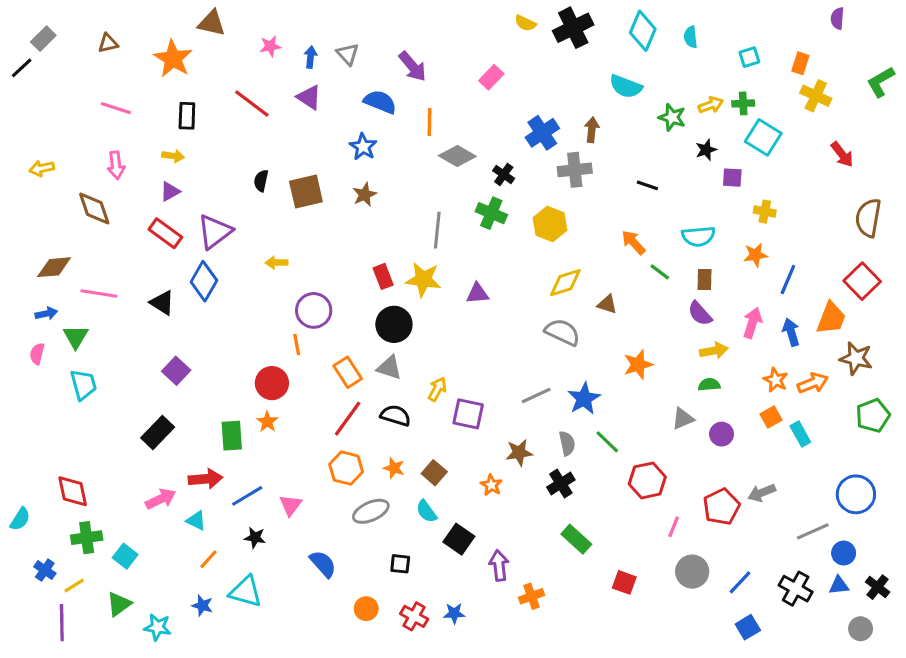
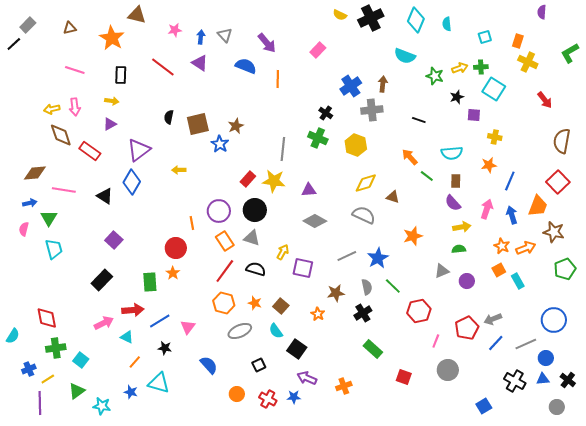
blue star: (363, 147) -> (220, 144), moved
gray diamond: (457, 156) -> (315, 221), moved
yellow arrow: (42, 168) -> (52, 109), moved
red rectangle: (165, 233) -> (90, 151), moved
red rectangle: (383, 276) -> (248, 179), turned 63
purple circle: (314, 310) -> (219, 211), moved
black square: (400, 564) -> (259, 365), turned -32
purple arrow: (499, 565) -> (307, 378), moved, turned -60
blue cross: (45, 570) -> (29, 369), turned 32
blue line: (740, 582) -> (496, 343), moved

